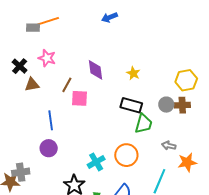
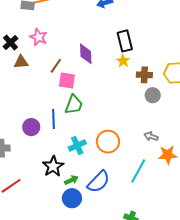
black rectangle: (131, 105) -> (125, 41), moved, turned 55
brown cross: (182, 105) -> (144, 75), moved
blue line: (51, 120) -> (54, 119), moved
green trapezoid: (144, 124) -> (74, 105), moved

